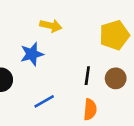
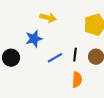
blue line: (44, 101) -> (55, 58), moved

